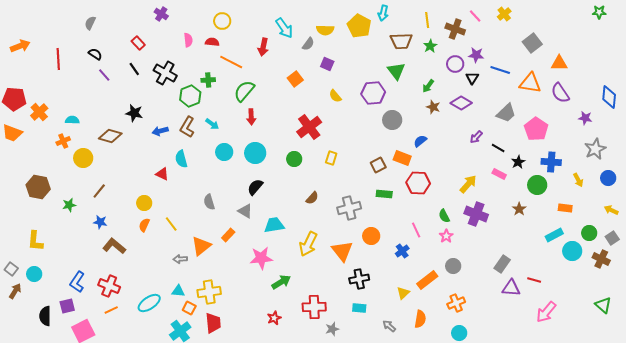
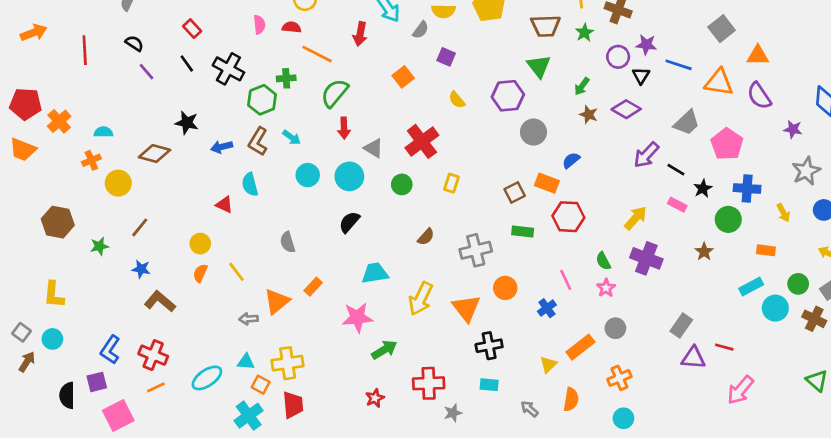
purple arrow: (476, 137) -> (646, 155), size x1.5
gray triangle: (245, 211) -> (374, 148), moved

